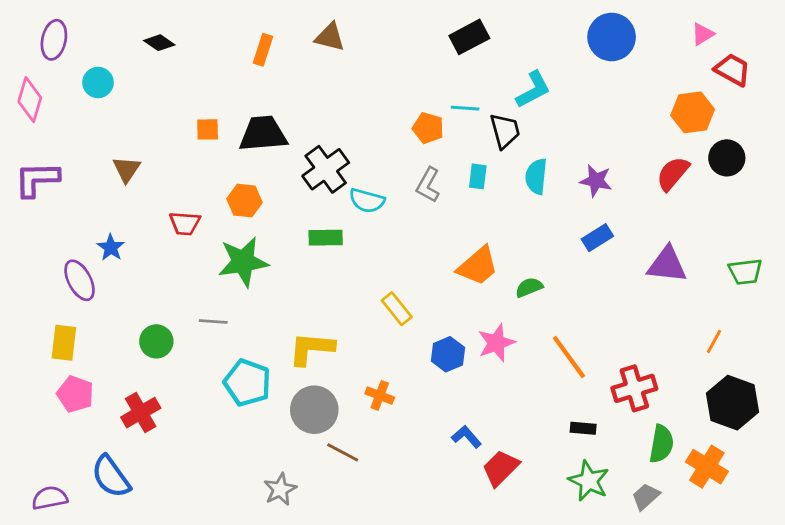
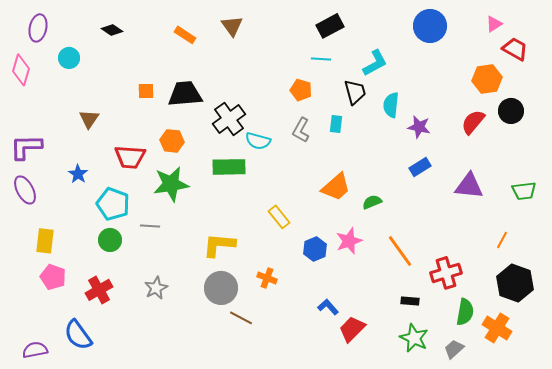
brown triangle: (330, 37) -> (232, 26), turned 40
orange rectangle: (263, 50) -> (185, 35), turned -75
cyan line: (465, 108) -> (321, 59), moved
cyan semicircle: (536, 176) -> (391, 105), moved
purple L-shape: (37, 179) -> (26, 147), moved
red trapezoid: (185, 223) -> (130, 157), size x1.4
green rectangle: (326, 238) -> (229, 167), size x1.4
purple ellipse: (80, 280) -> (25, 190), moved
cyan pentagon: (247, 383) -> (113, 204), moved
gray star: (280, 489) -> (156, 288), moved

